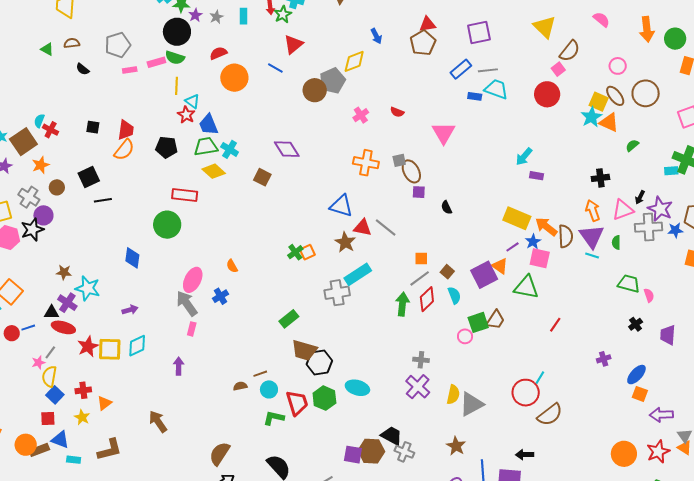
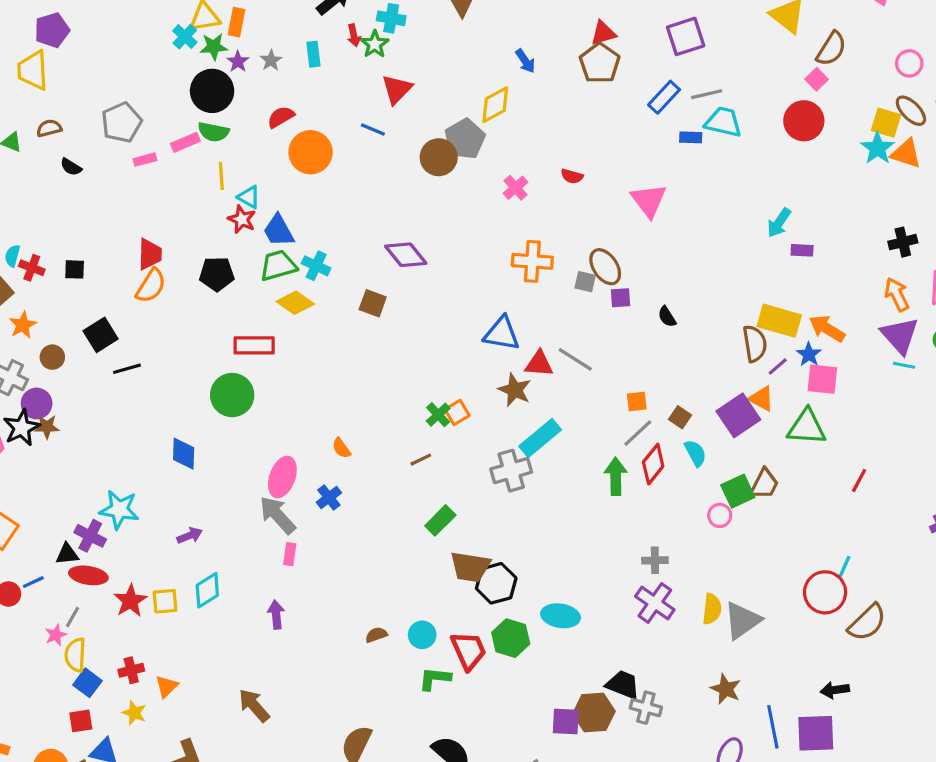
black square: (93, 127) -> (75, 269), moved
gray square: (399, 160) -> (585, 282), moved, turned 32
brown semicircle: (566, 236) -> (755, 344), moved
brown star: (64, 272) -> (47, 427), moved
yellow square: (110, 349) -> (165, 601), size x0.7
brown line: (260, 374) -> (421, 460), moved

